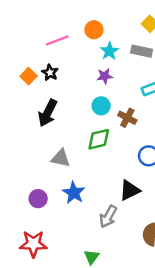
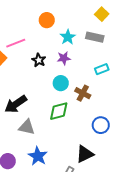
orange circle: (94, 30) -> (47, 20), moved
pink line: (57, 40) -> (16, 43), moved
black star: (50, 73) -> (39, 60), moved
black arrow: (48, 113) -> (16, 104), moved, turned 30

